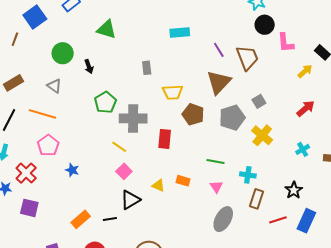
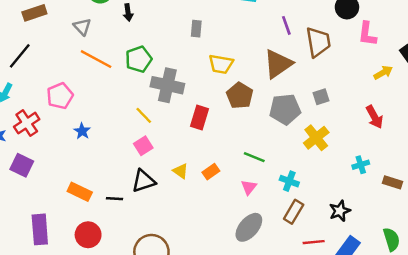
red arrow: (306, 109) -> (374, 117), turned 90
orange line: (42, 114) -> (96, 59), moved
orange rectangle: (183, 181) -> (211, 172), turned -64
orange rectangle: (81, 219) -> (80, 192), turned 54

